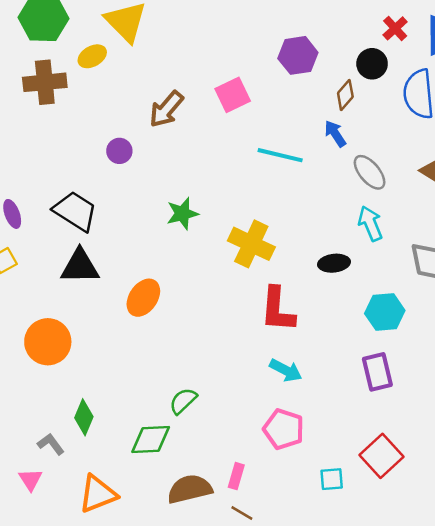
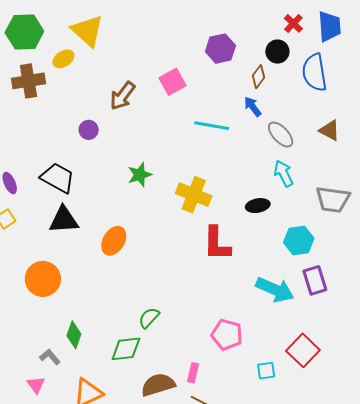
cyan arrow: (286, 370) -> (275, 290), moved, size x1.5
purple rectangle: (377, 372) -> (315, 280), moved

